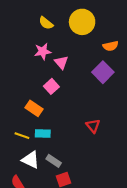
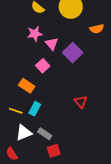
purple square: (103, 72) -> (73, 53), moved
cyan rectangle: (43, 134) -> (35, 109), turned -64
white triangle: (31, 160) -> (24, 133), turned -48

